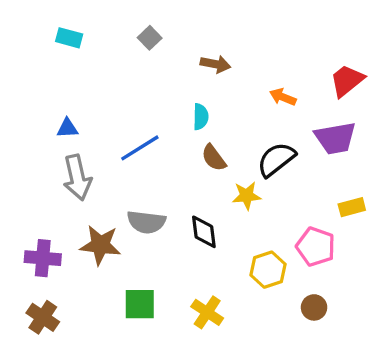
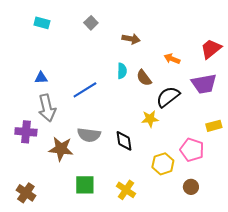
brown semicircle: (214, 158) -> (144, 78), moved
purple cross: (43, 258) -> (26, 132), moved

